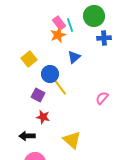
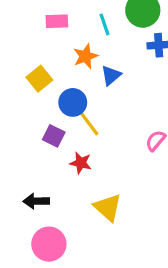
pink rectangle: (59, 23) -> (57, 21), moved, turned -56
orange star: (58, 35) -> (85, 56), moved
red star: (43, 117) -> (81, 163), moved

